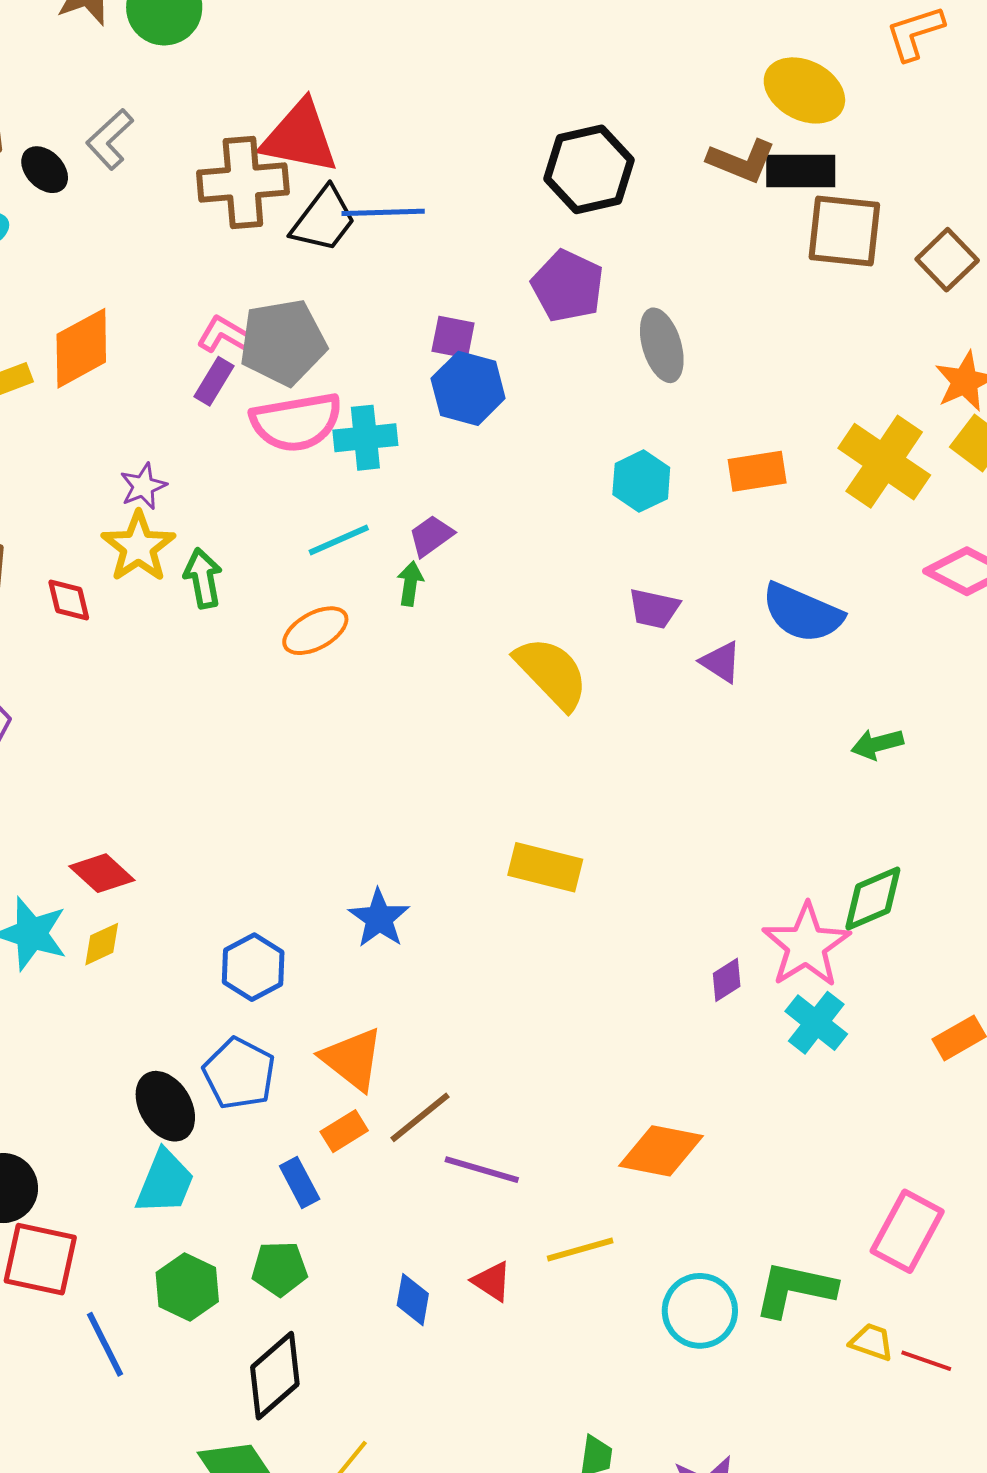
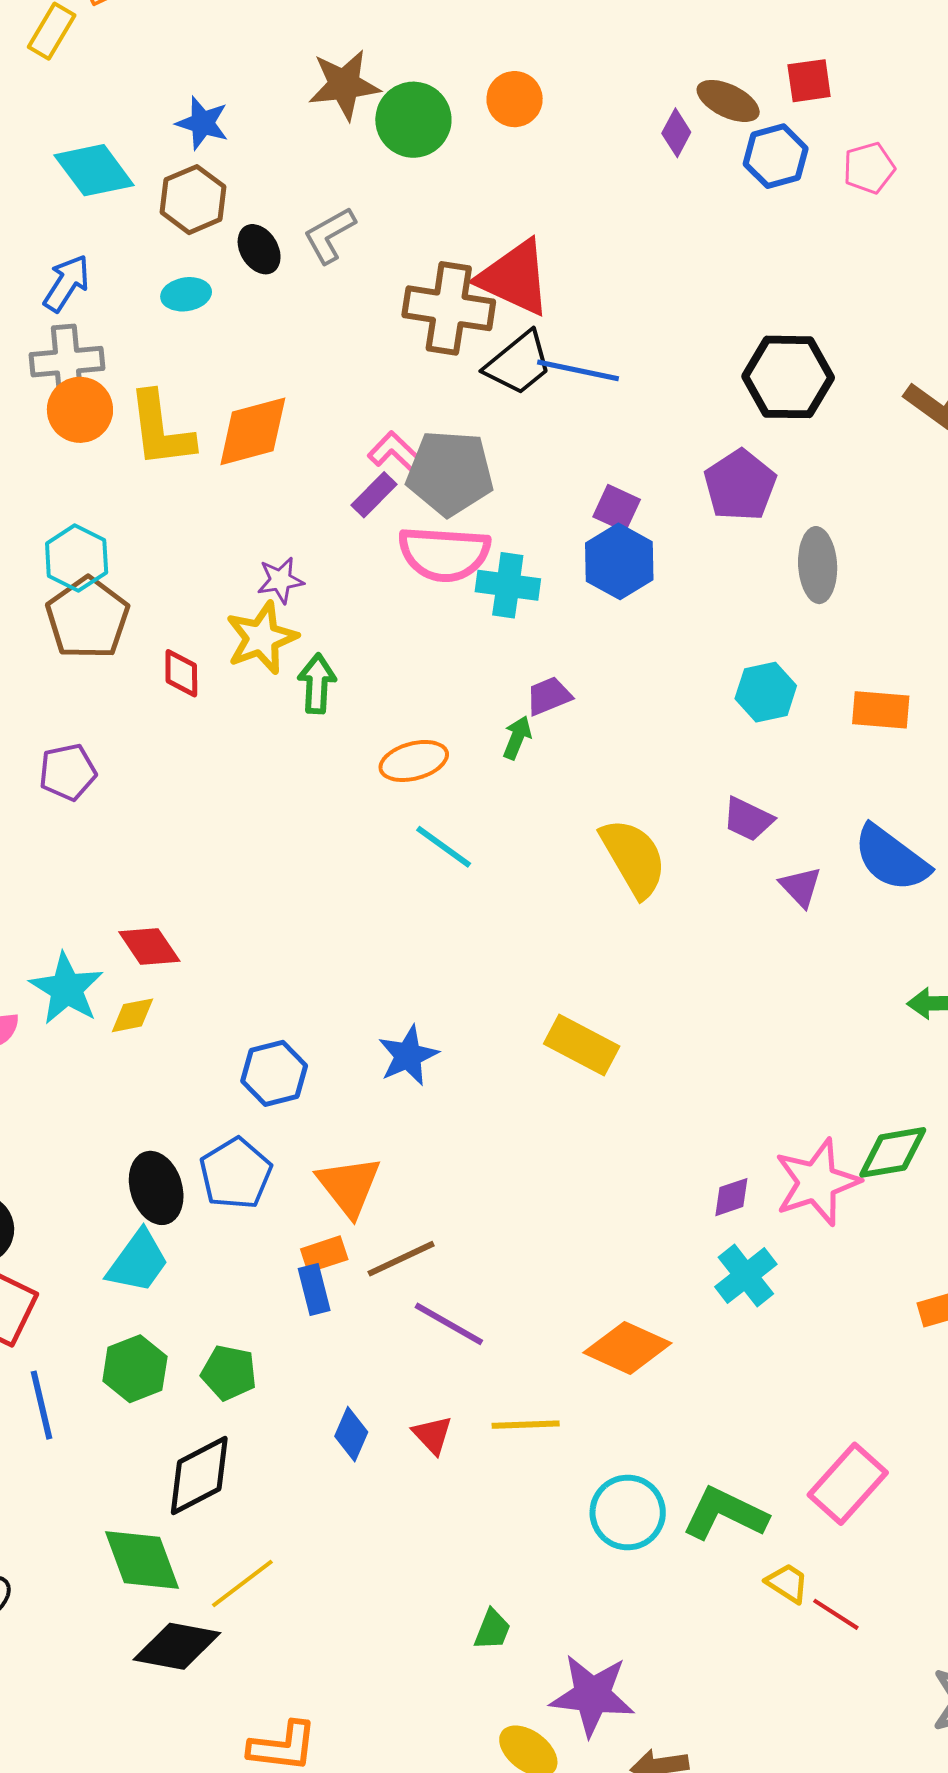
cyan line: (339, 540) -> (444, 847), moved, turned 46
cyan cross: (816, 1023) -> (746, 1276), moved
blue rectangle: (300, 1183) -> (314, 1289), moved

